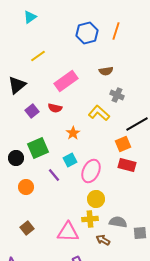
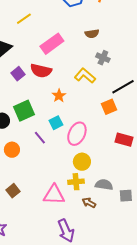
red semicircle: (55, 108) -> (41, 71), size x1.5
red rectangle: (127, 165) -> (124, 140), moved

